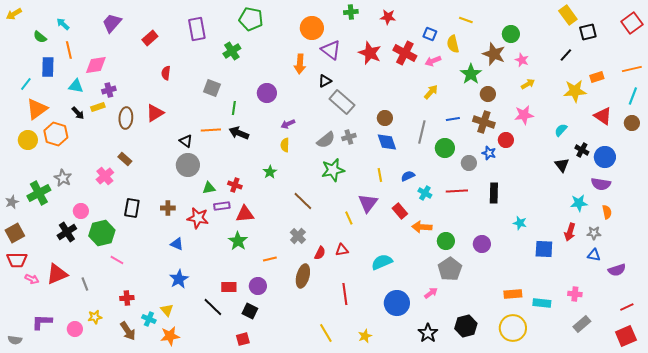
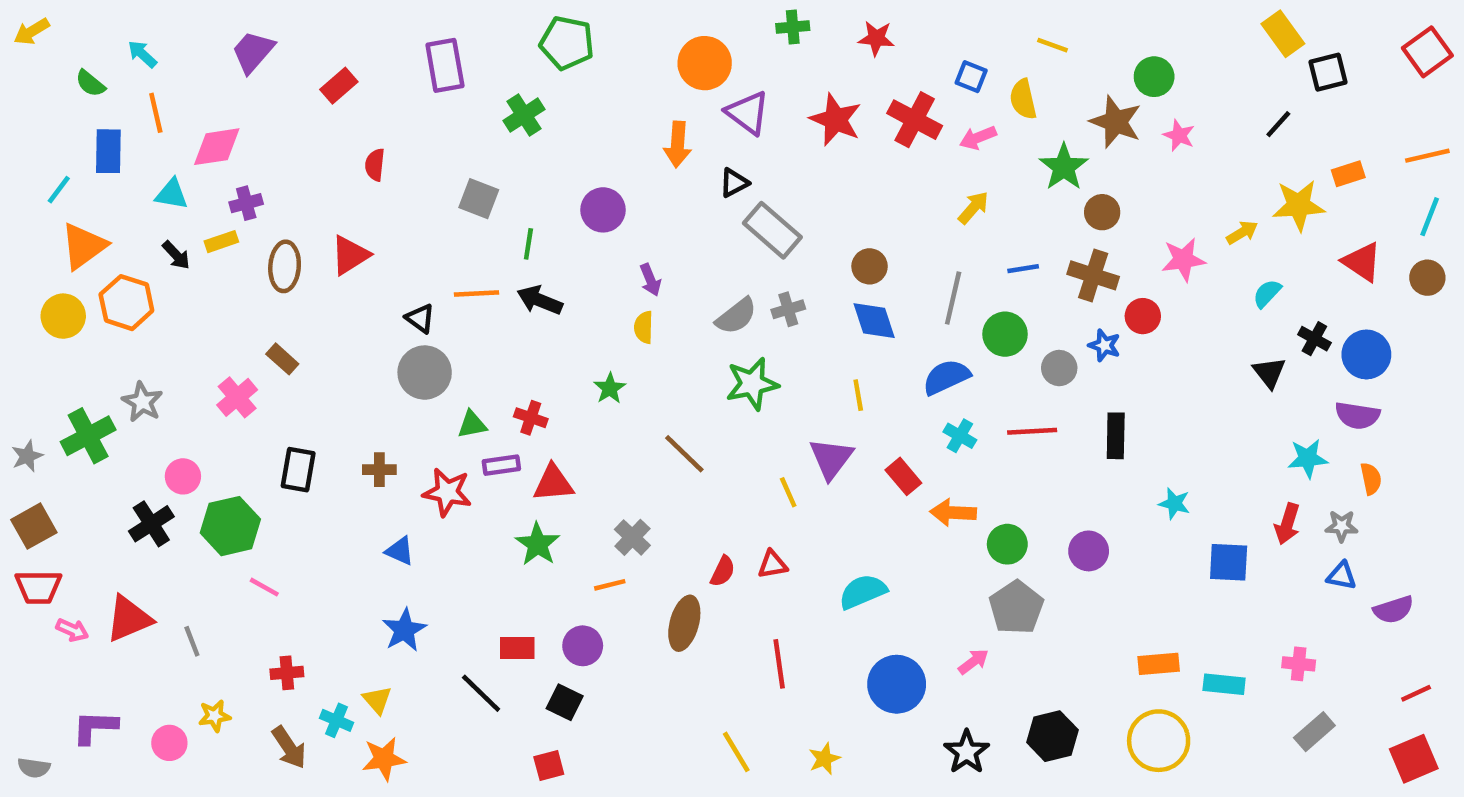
yellow arrow: (528, 84) -> (1242, 233), moved
purple arrow: (288, 124) -> (650, 280), turned -88
blue semicircle: (408, 176) -> (946, 377), moved, size x1.5
gray cross: (298, 236) -> (632, 537), moved

